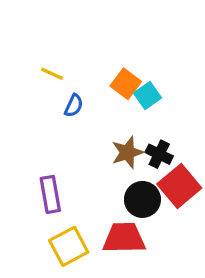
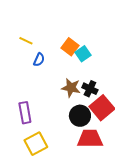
brown star: (127, 153) -> (71, 88), turned 30
red trapezoid: (124, 238) -> (90, 139), moved

